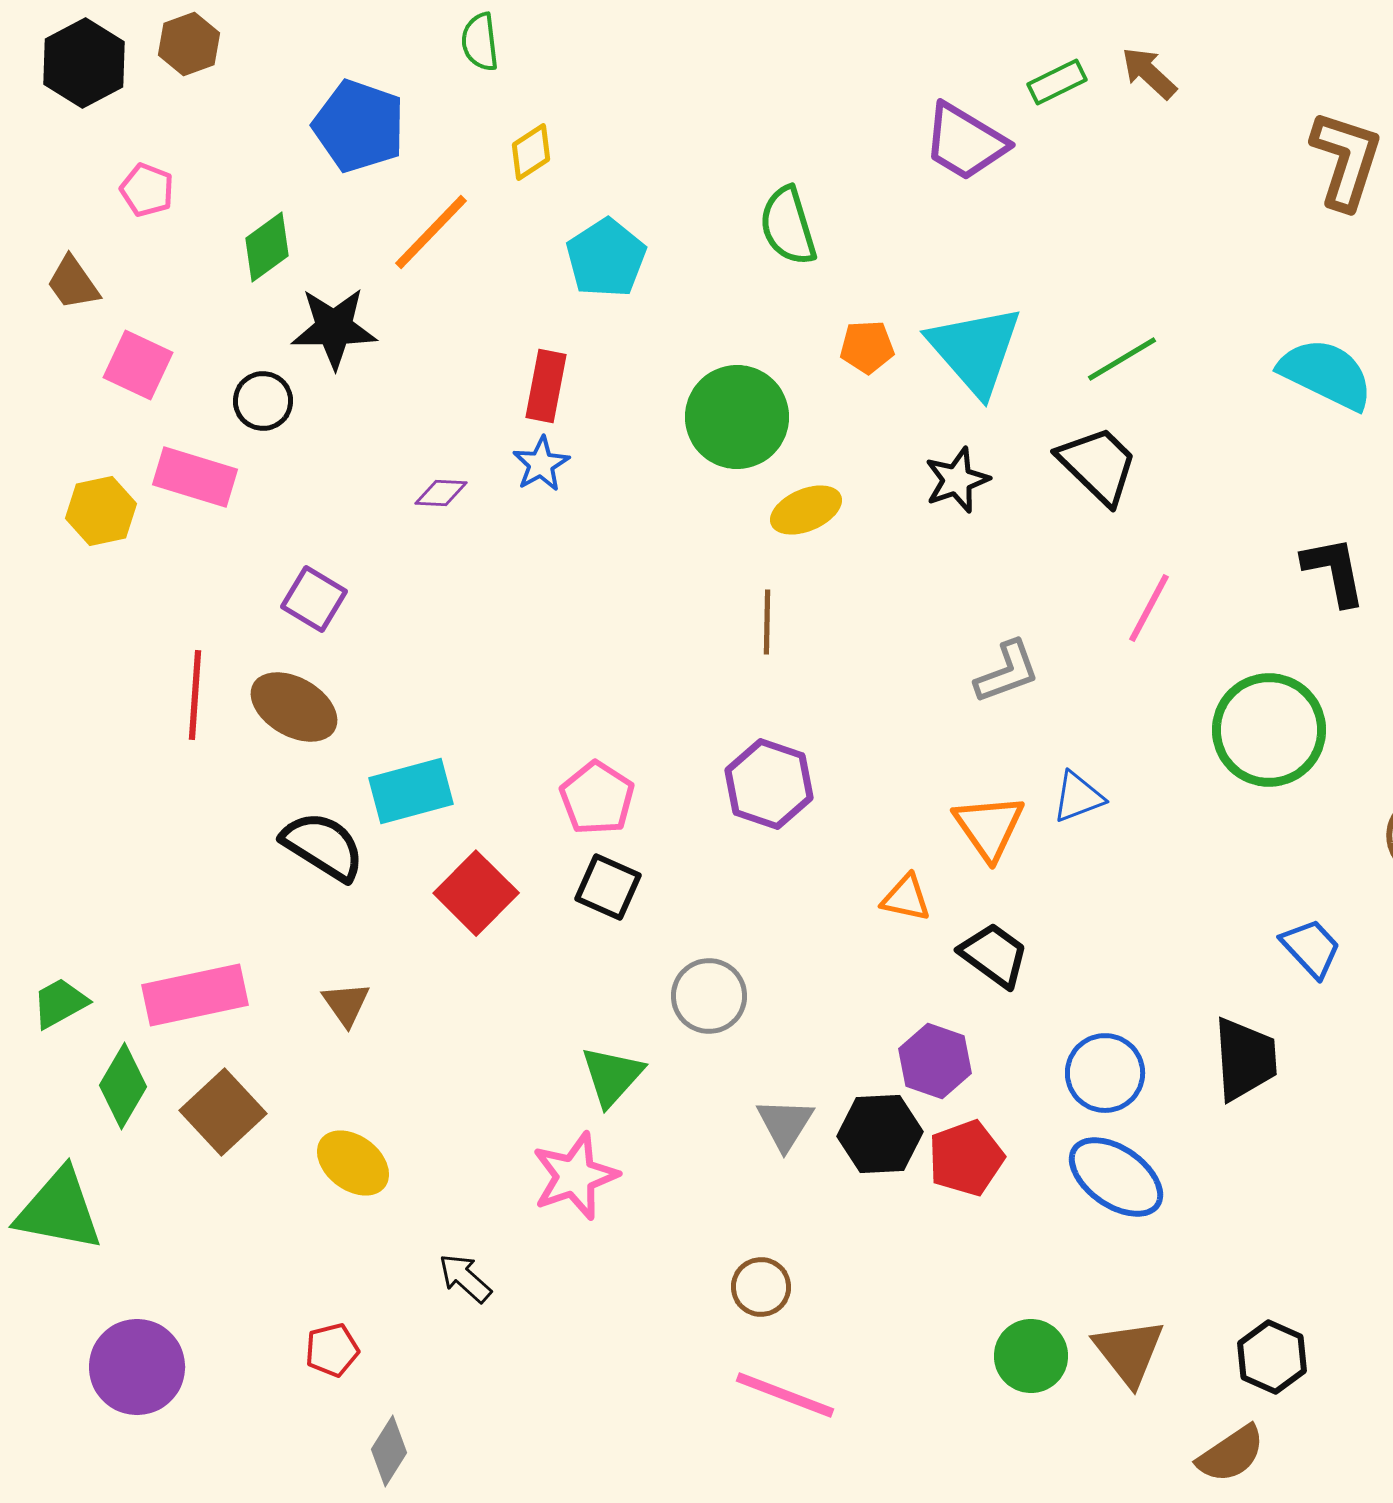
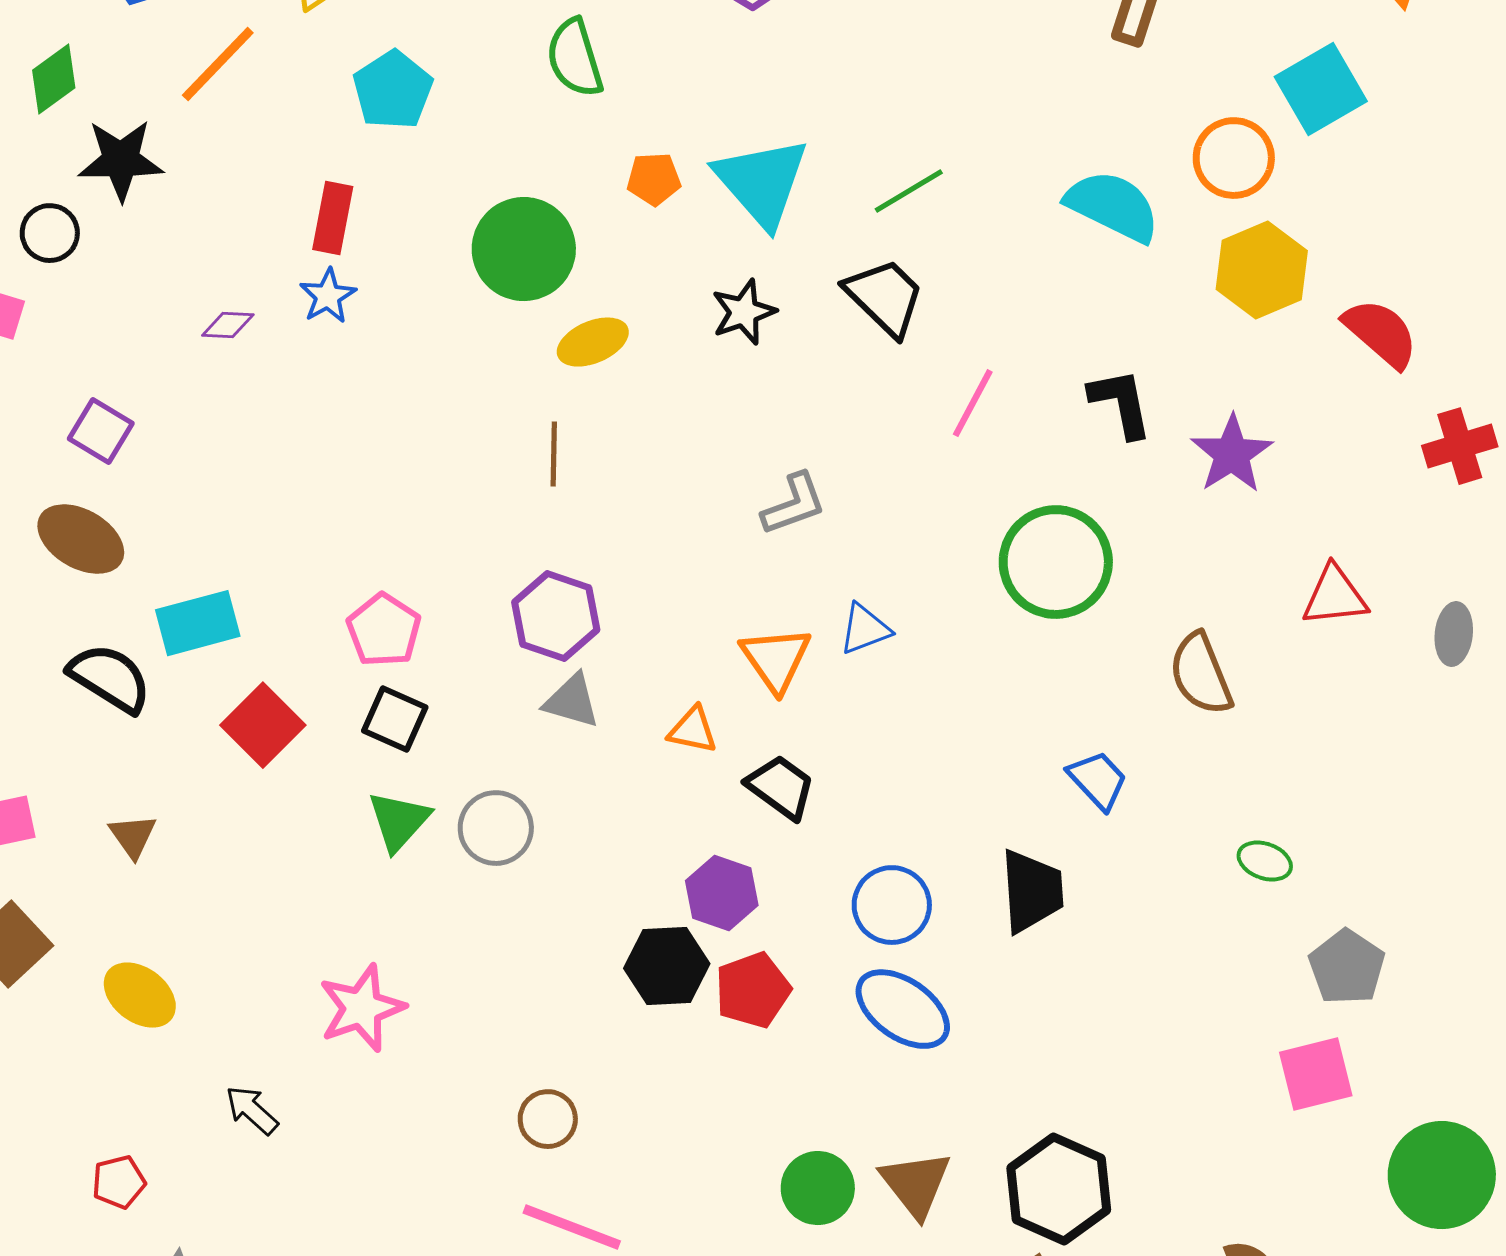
pink line: (1149, 608) -> (973, 403), moved
green triangle: (612, 1076) -> (399, 821), moved
gray triangle: (785, 1124) -> (572, 701), moved, turned -46
black hexagon: (1272, 1357) -> (1059, 1189), size x1.5

